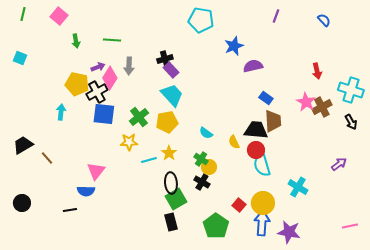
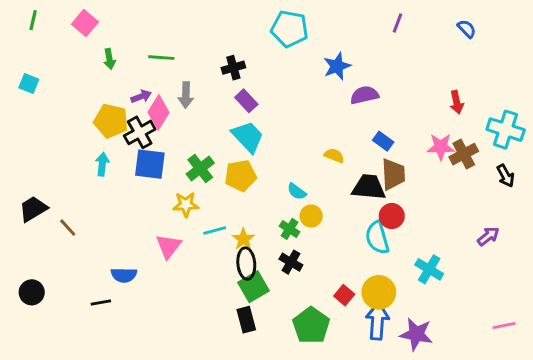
black cross: (165, 59) -> (233, 68), moved
pink star: (306, 102) -> (441, 147), turned -30
cyan arrow: (61, 112) -> (102, 164), moved
yellow semicircle: (234, 142) -> (334, 156), moved, turned 136
red circle: (256, 150) -> (392, 216), moved
yellow star: (169, 153) -> (243, 239), moved
yellow circle: (209, 167) -> (311, 216), moved
pink triangle: (96, 171) -> (169, 246), moved

